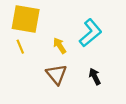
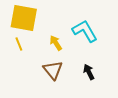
cyan L-shape: (90, 33) -> (85, 31), turned -80

